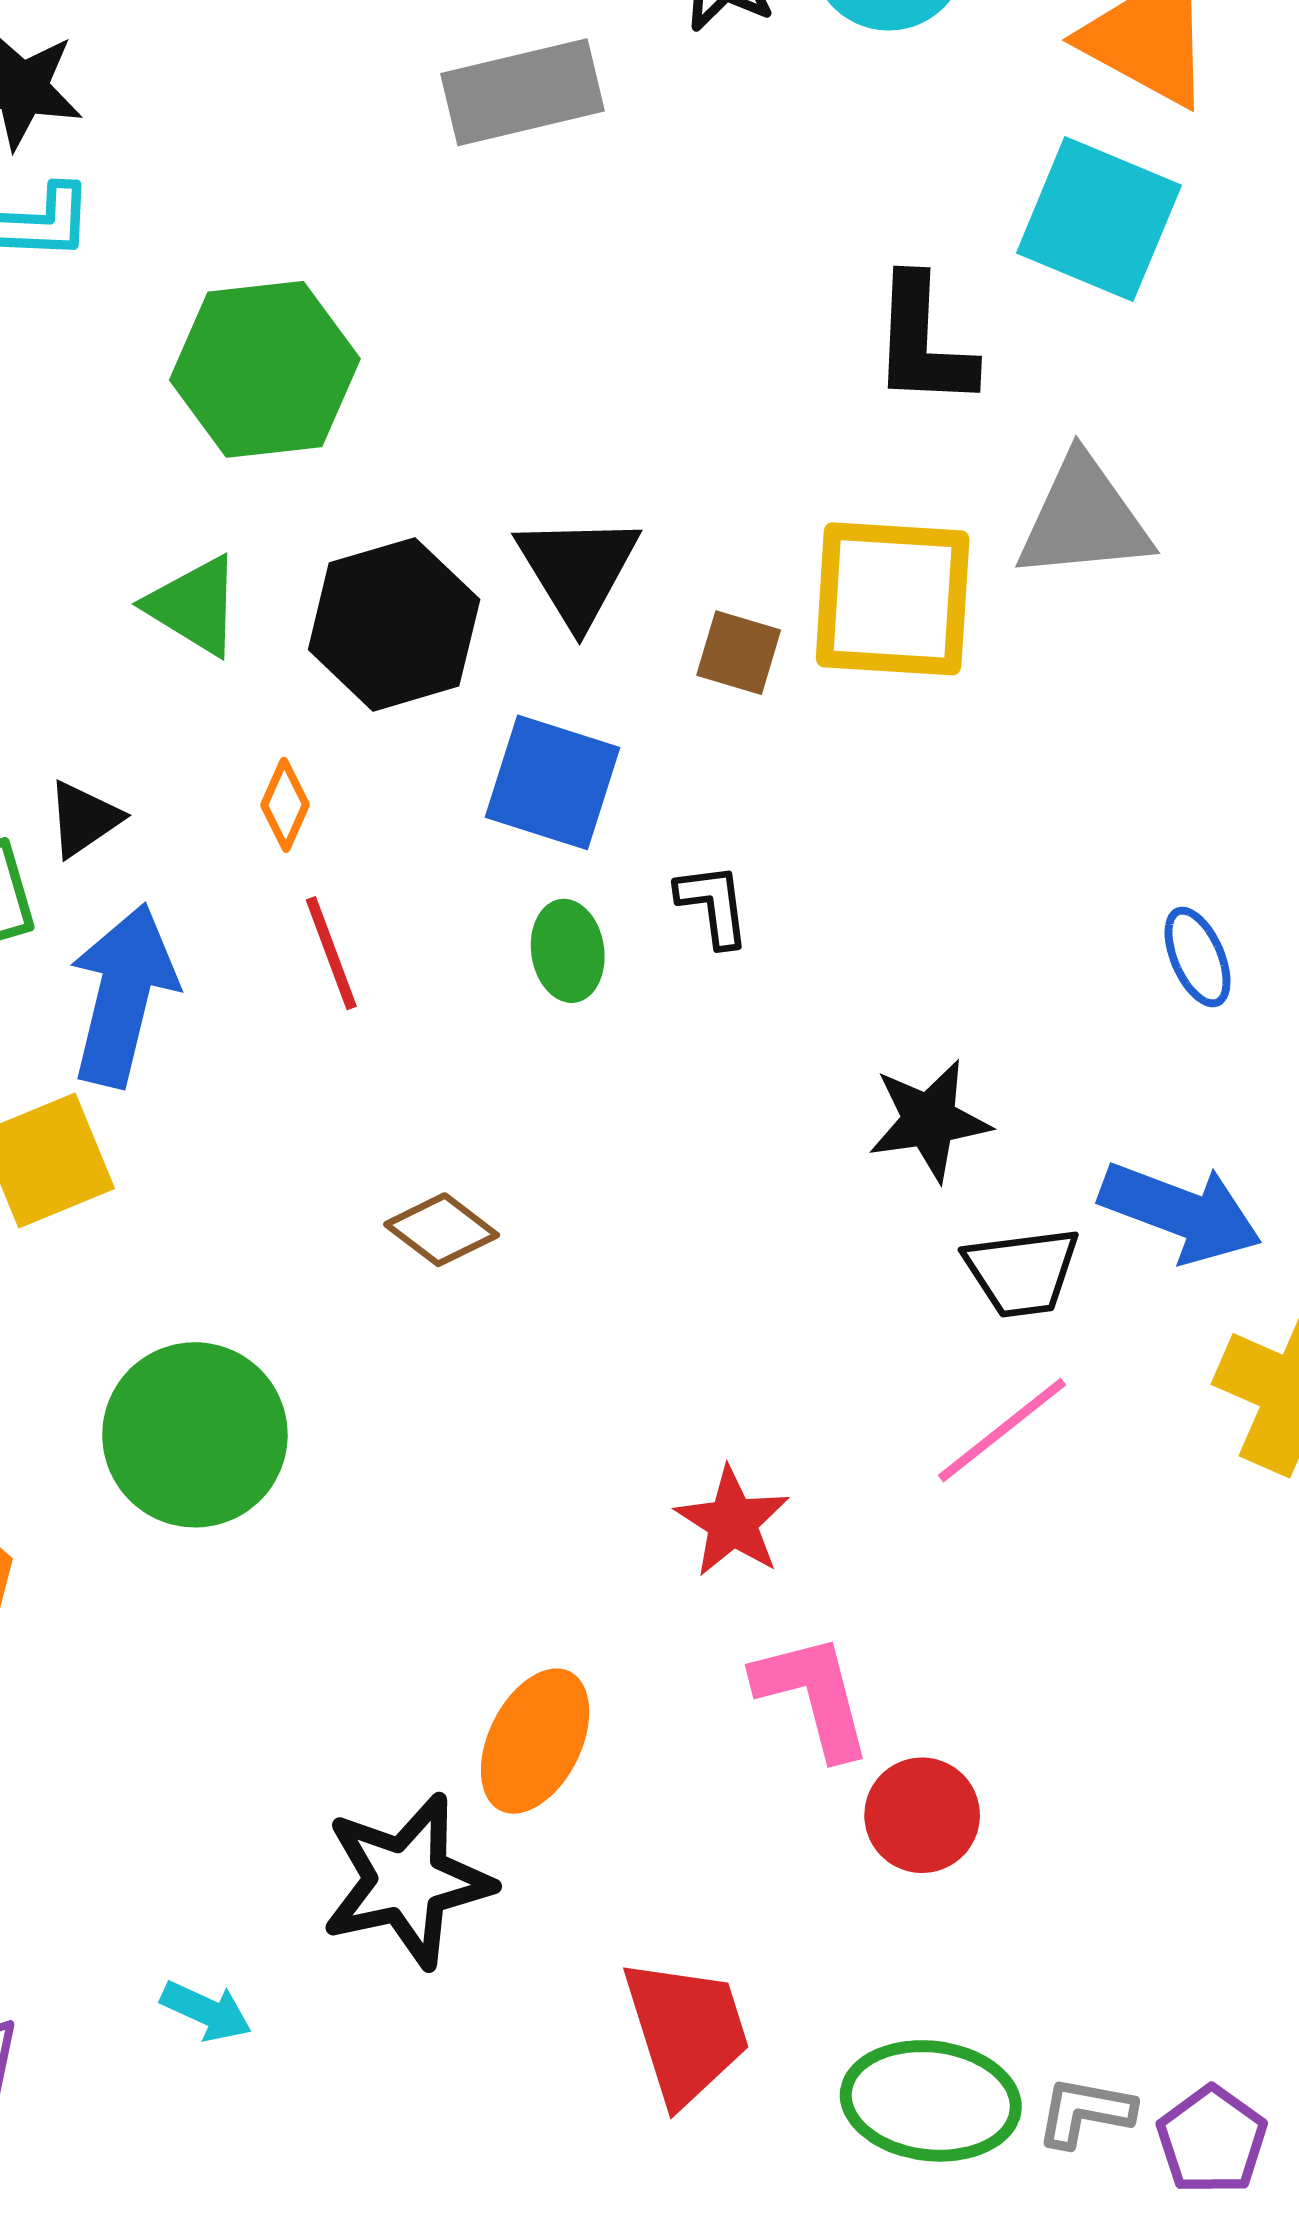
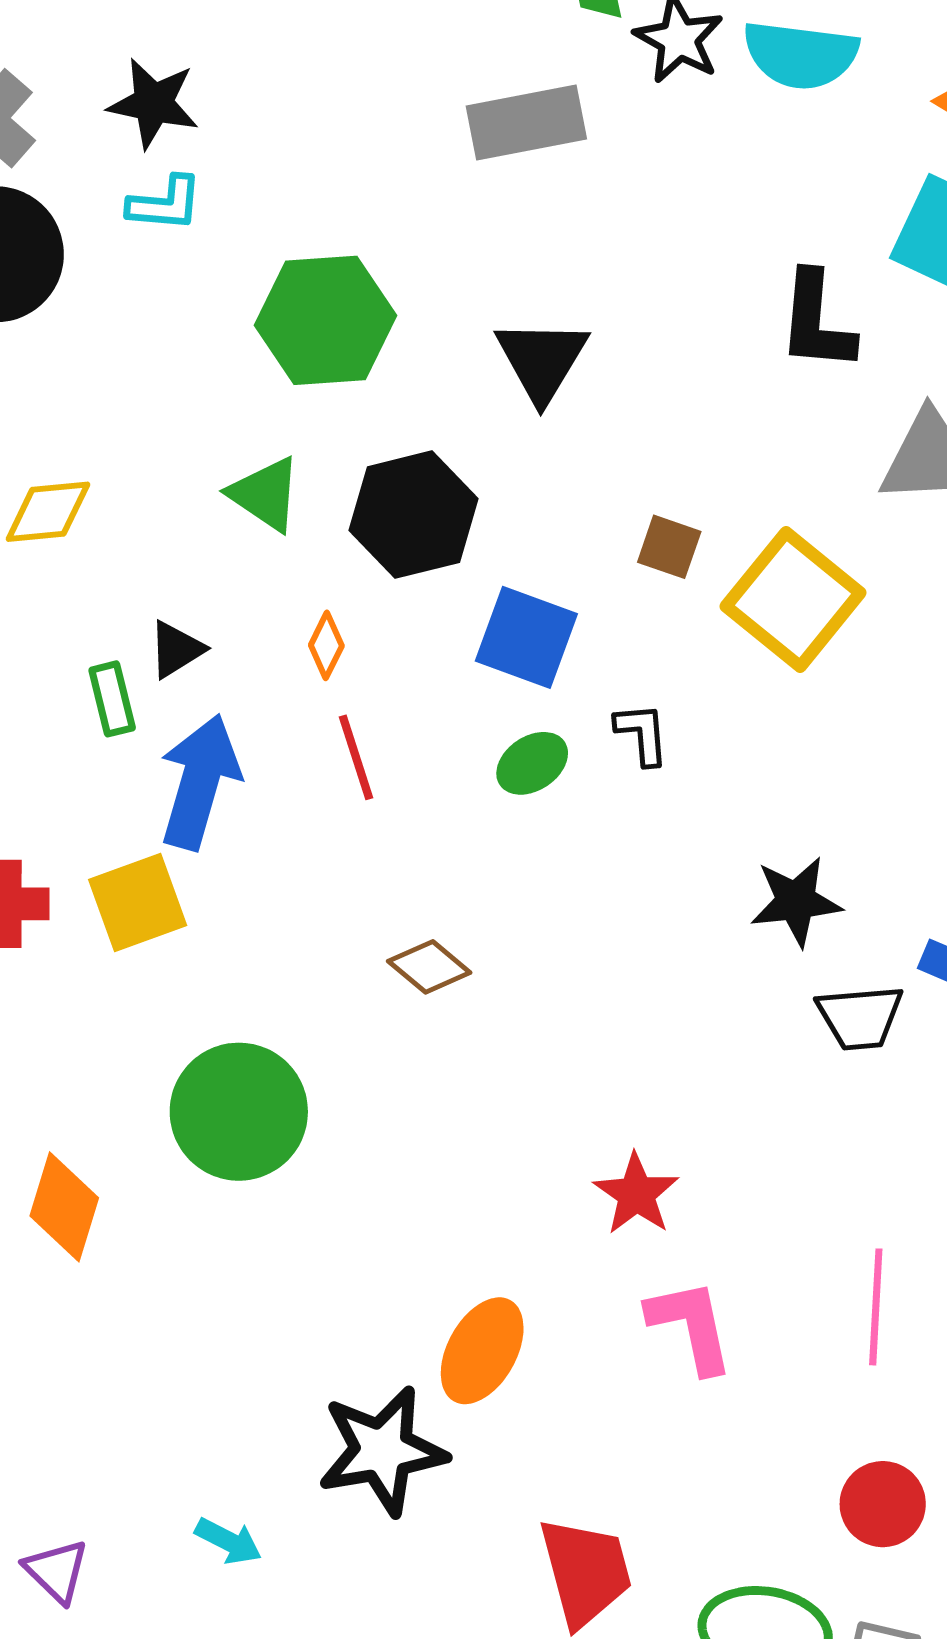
black triangle: (578, 569) -> (542, 360), moved
yellow square: (893, 599) -> (793, 599), moved, turned 33
green ellipse: (568, 951) -> (532, 763), turned 62
pink line: (1002, 1430) -> (876, 1307), moved, turned -51
red circle: (922, 1815) -> (883, 1504), moved

